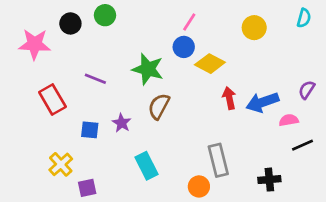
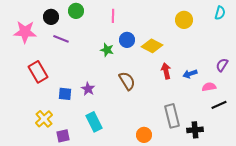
pink line: (189, 22) -> (113, 16), moved, turned -32
blue circle: (184, 47) -> (127, 40), moved
green star: (148, 69) -> (107, 50), size x0.6
purple line: (95, 79) -> (61, 39), moved
blue arrow: (262, 102) -> (190, 74), size x0.6
brown semicircle: (159, 106) -> (127, 81), moved, turned 120
gray rectangle: (218, 160) -> (172, 116), moved
cyan rectangle: (146, 166) -> (94, 122), moved

